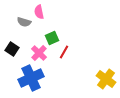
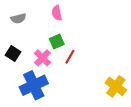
pink semicircle: (39, 12) -> (57, 13), moved
gray semicircle: (24, 22) -> (18, 18), moved, turned -32

